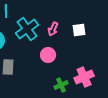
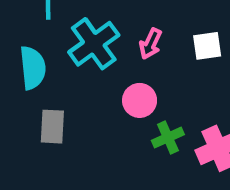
green cross: (61, 85) -> (168, 137), moved

